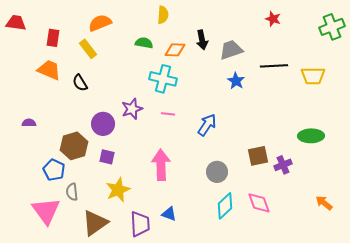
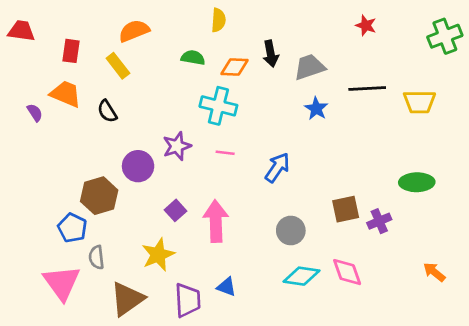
purple semicircle: (29, 123) -> (35, 113), moved, turned 56
purple square: (107, 157) -> (176, 210), moved, turned 35
cyan diamond: (225, 206) -> (302, 276), turned 52

